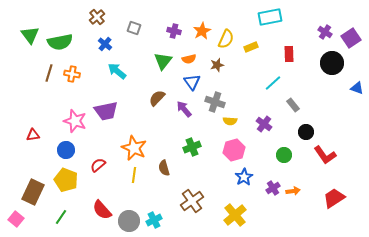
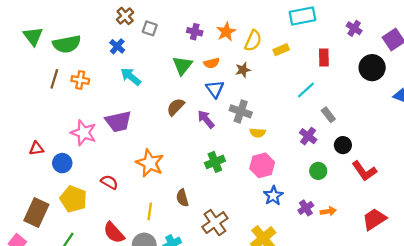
brown cross: (97, 17) -> (125, 16), moved
purple cross: (325, 32) -> (354, 28), moved
purple cross: (264, 124) -> (308, 136), moved
blue circle: (66, 150) -> (62, 163), moved
red semicircle: (98, 165) -> (109, 182), turned 70
brown semicircle: (164, 168) -> (182, 198), moved
yellow line: (134, 175) -> (150, 211), moved

